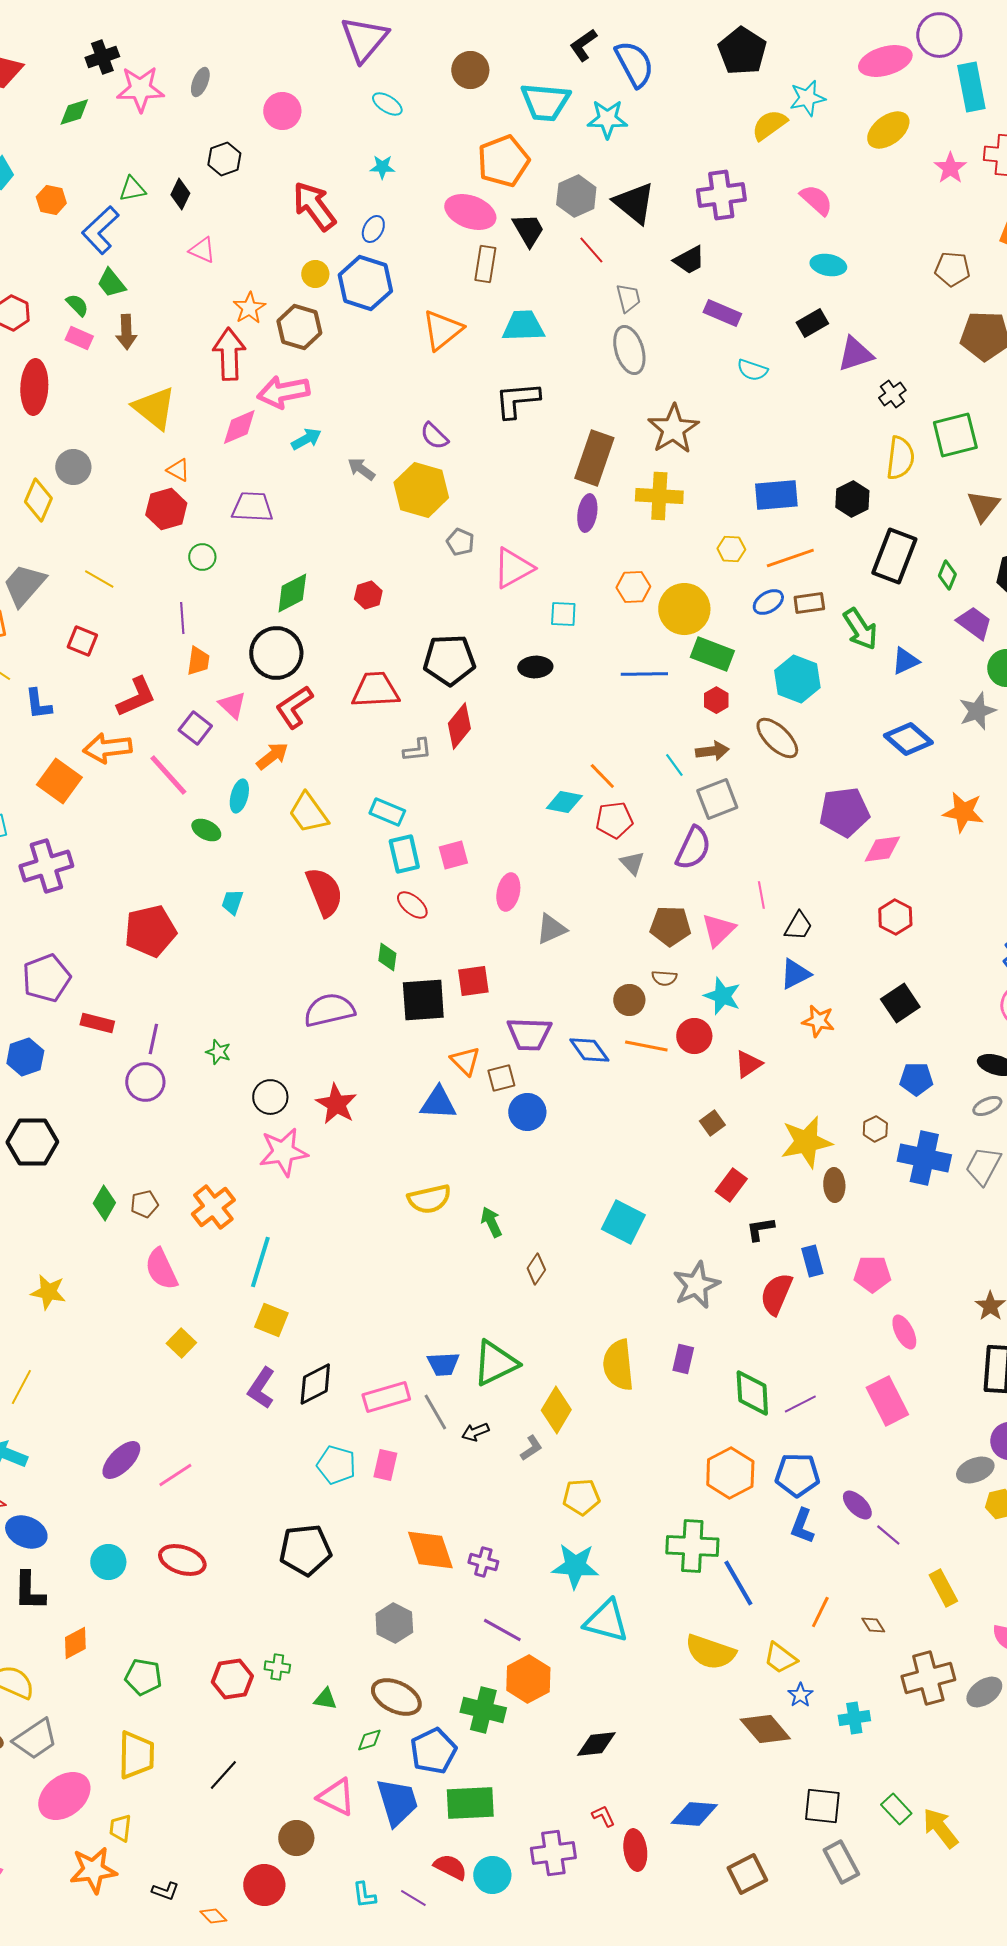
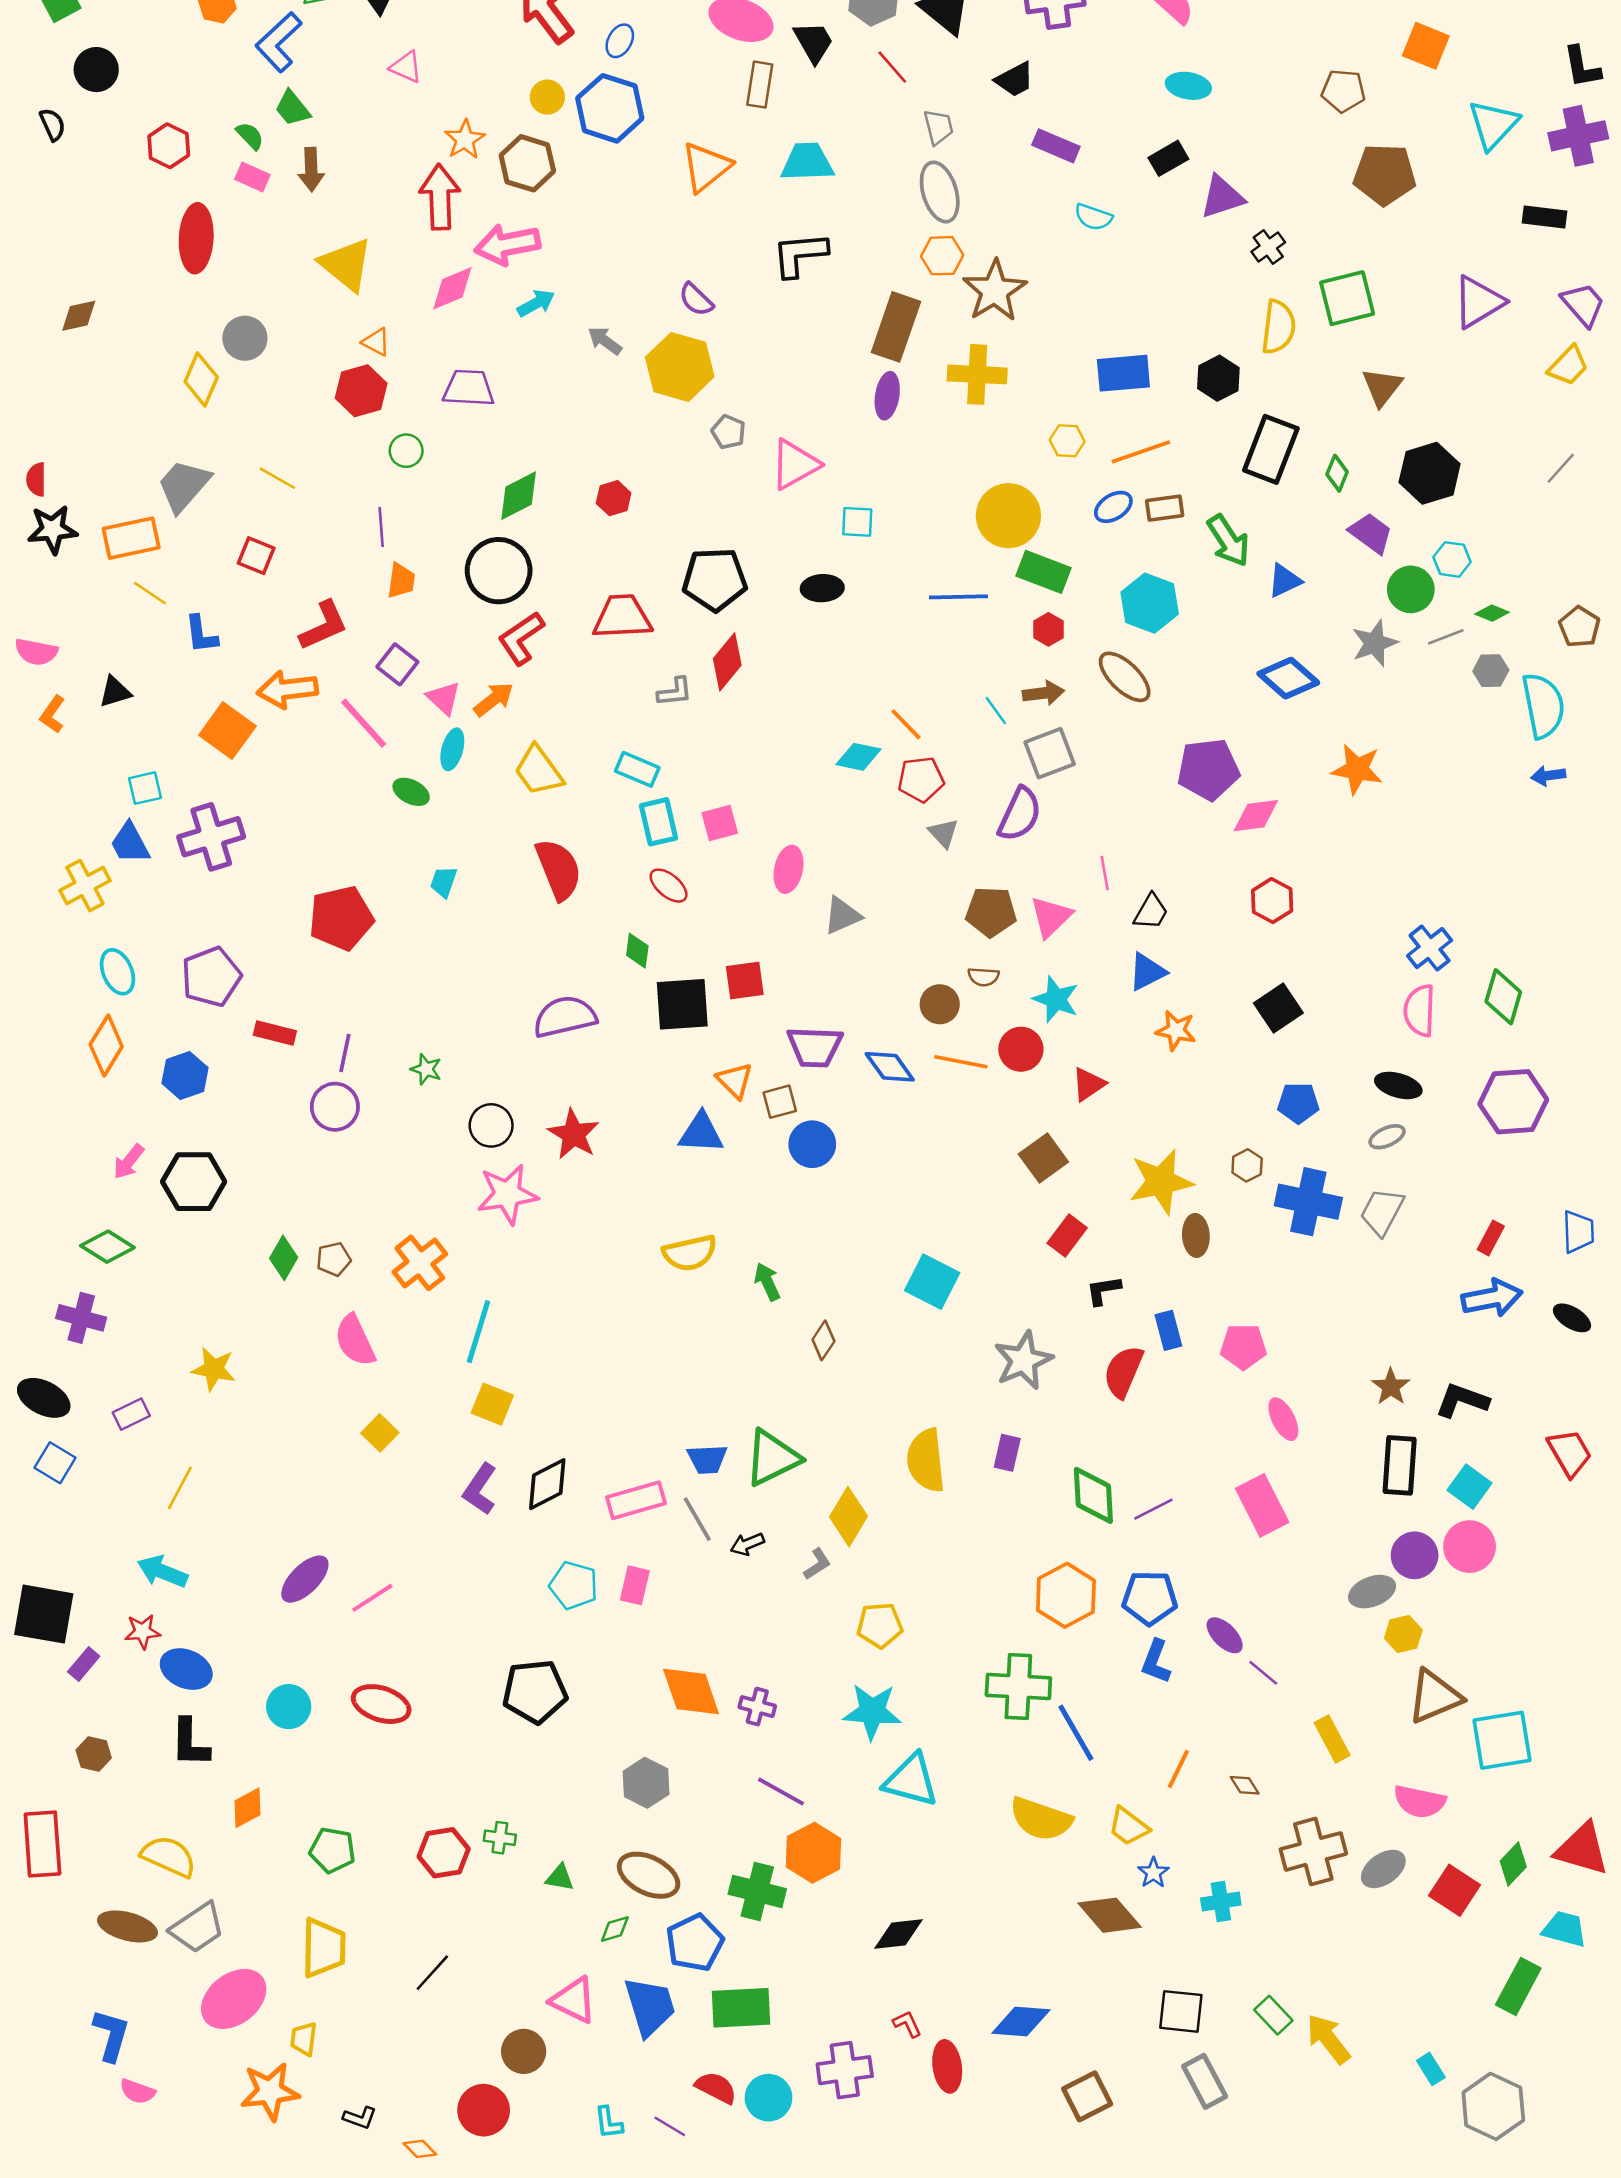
orange hexagon: (633, 587) -> (942, 256), moved
pink triangle: (232, 705) -> (444, 698), moved
brown square: (712, 1123) -> (1043, 1158), size x1.5

